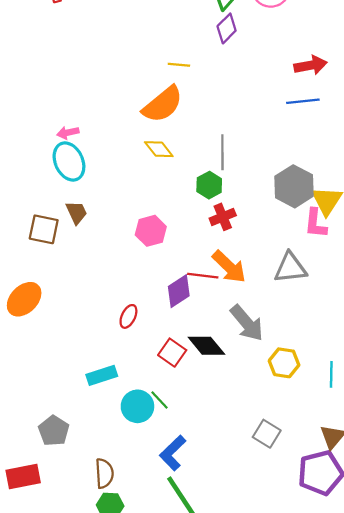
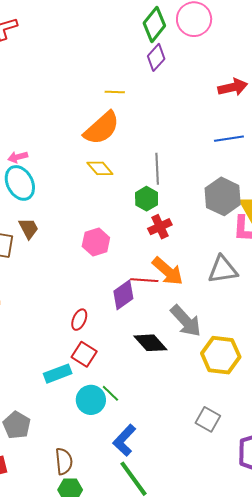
blue line: (303, 101) -> (229, 139), moved
red square: (172, 353) -> (84, 354), moved
yellow hexagon: (284, 363) -> (221, 355), size x1.4

